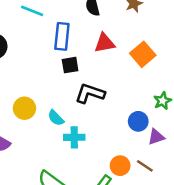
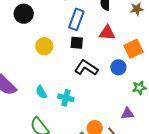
yellow circle: (24, 108) -> (44, 46), moved
cyan semicircle: (56, 118) -> (41, 92), moved
blue circle: (138, 121) -> (118, 67), moved

